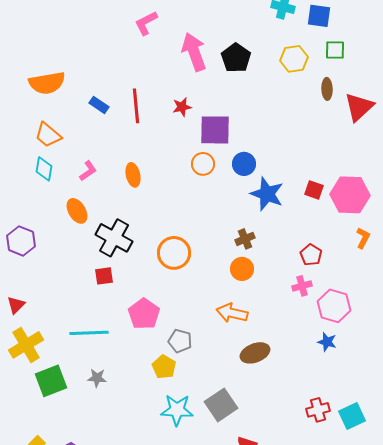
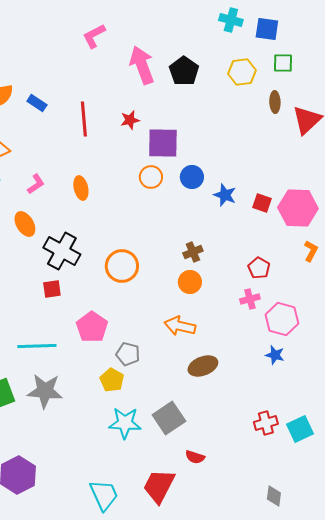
blue rectangle: (99, 105) -> (37, 103), moved
blue star: (267, 194) -> (225, 195), moved, size x0.7
gray star: (97, 378) -> (45, 391), size x1.8

